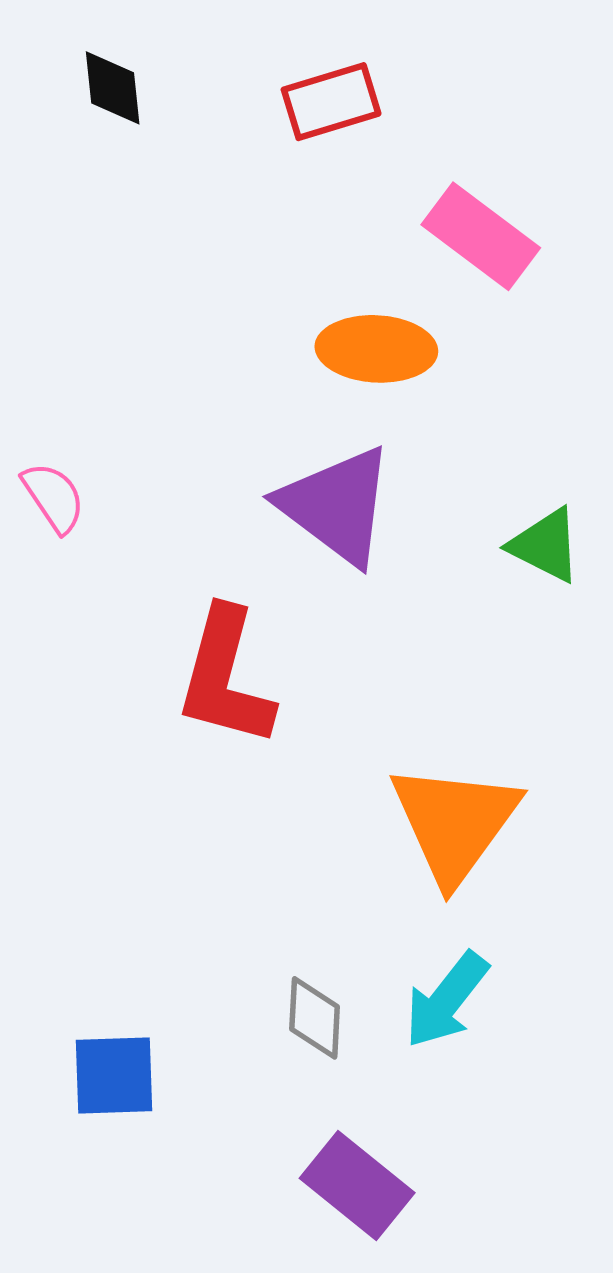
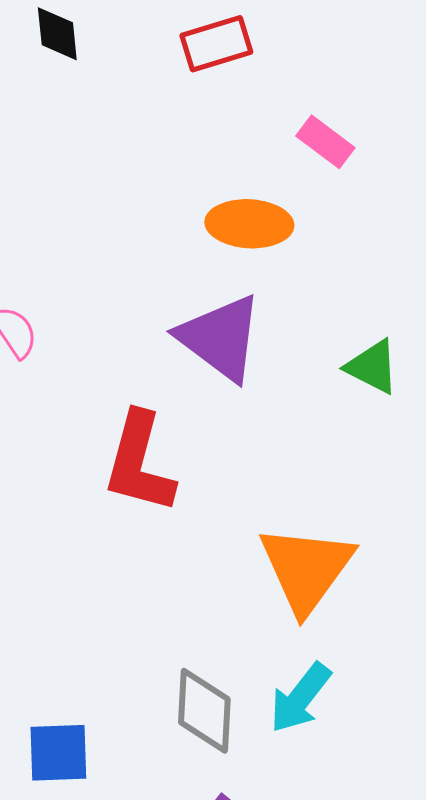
pink rectangle: (481, 236) -> (325, 142), size x0.7
gray diamond: (315, 1018) -> (204, 711), size x1.4

